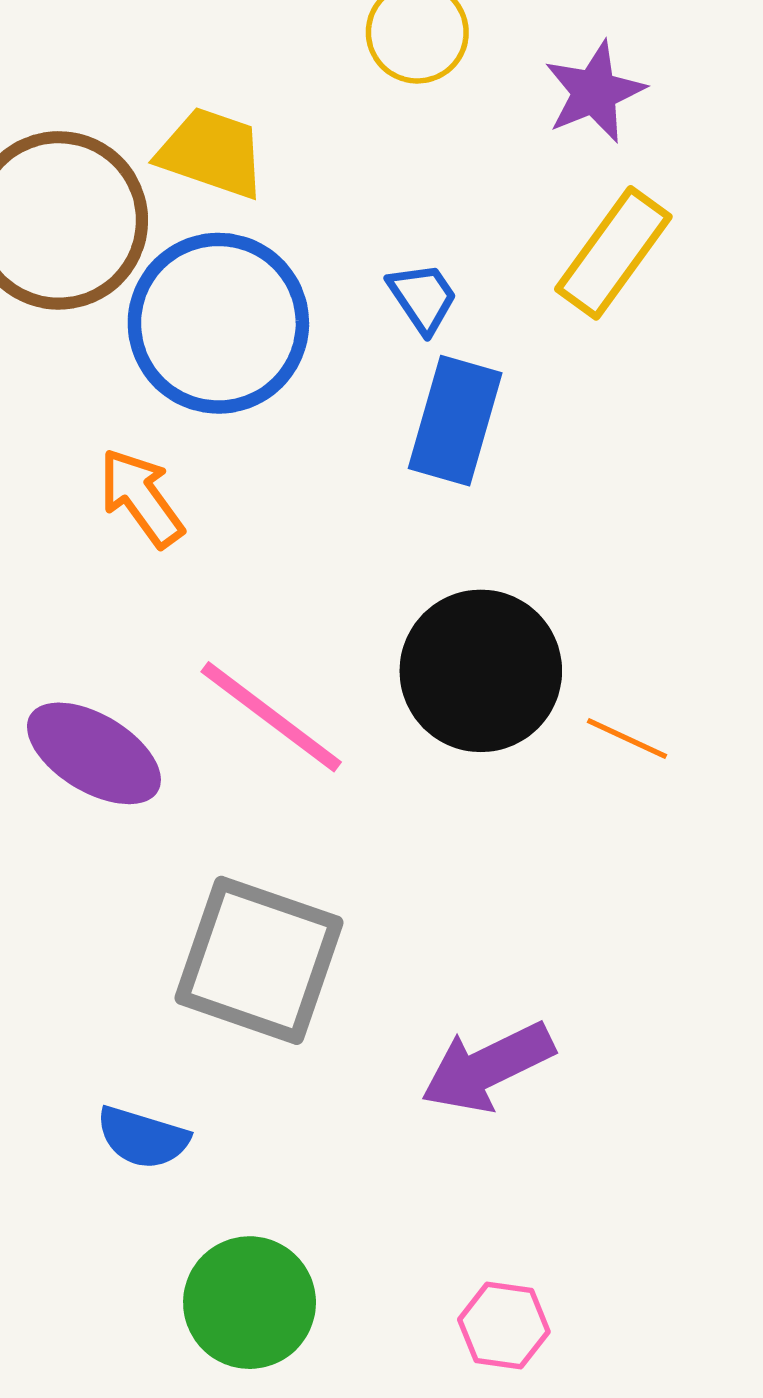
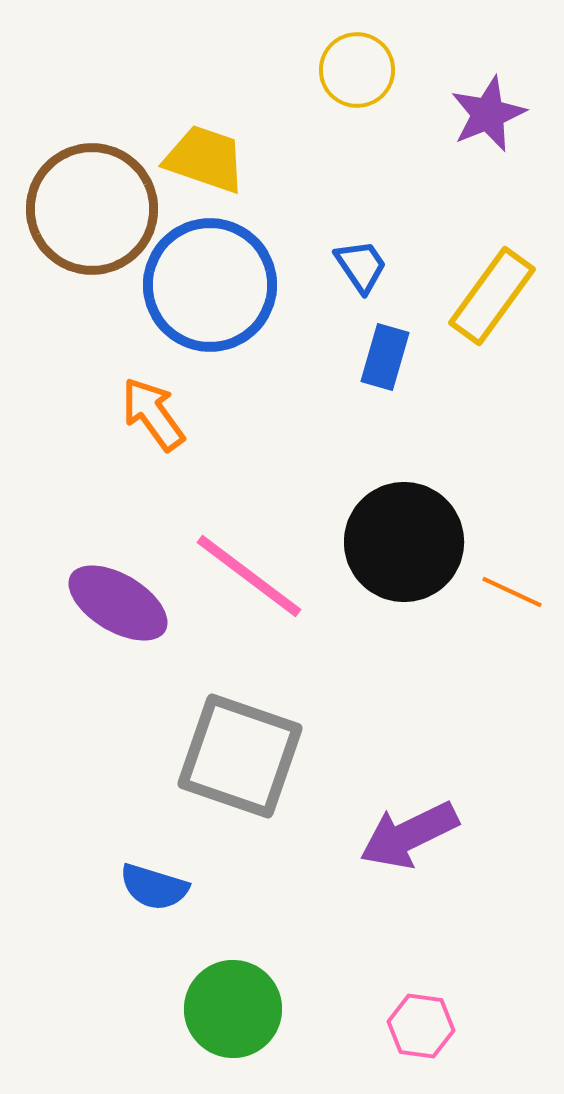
yellow rectangle: (613, 253) -> (492, 296), moved
blue rectangle: (455, 421) -> (385, 357), size x0.7

